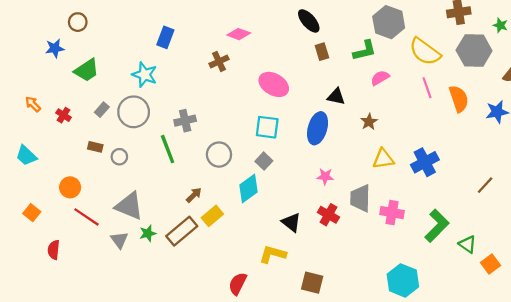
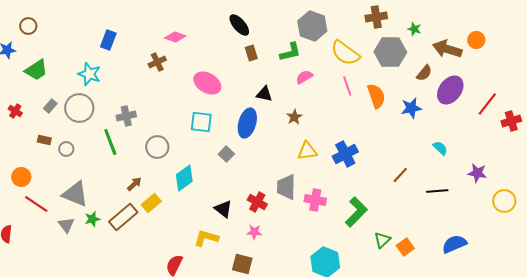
gray square: (264, 161) -> (226, 154), moved
pink star: (325, 176) -> (254, 232), moved
green triangle: (468, 244) -> (382, 240), moved, turned 42

